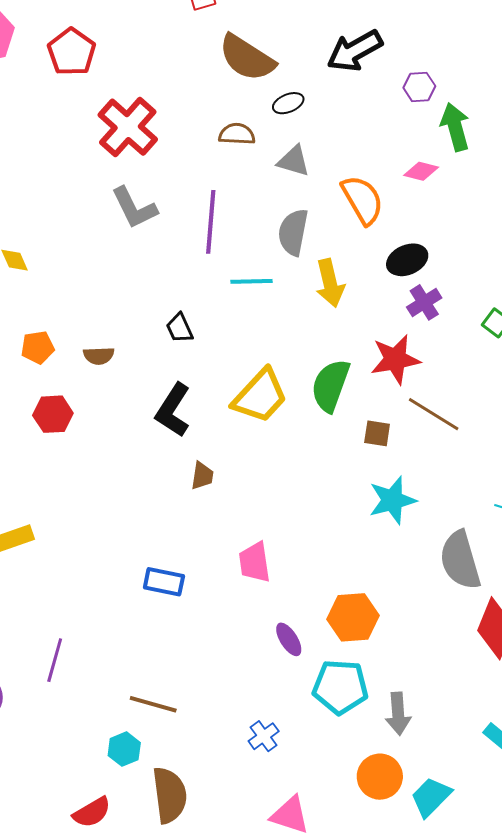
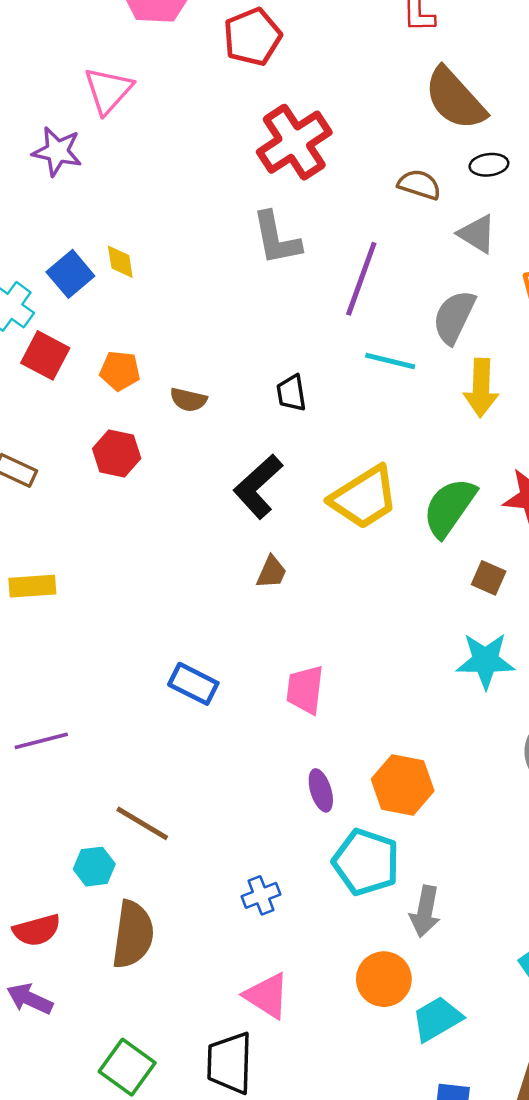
purple line: (55, 660) -> (41, 741), turned 45

